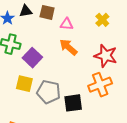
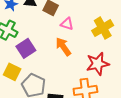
yellow cross: (102, 20) -> (103, 28), size x1.5
red star: (106, 56) -> (98, 64), turned 30

